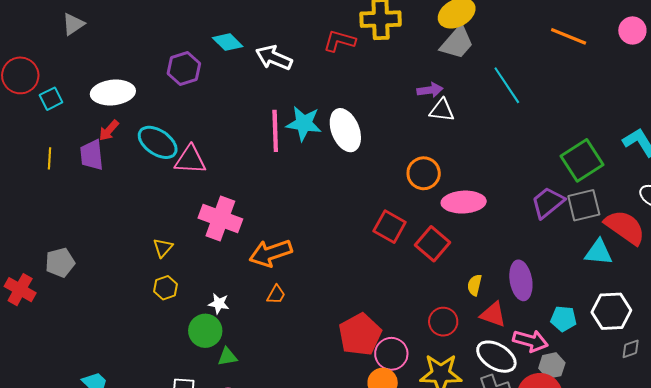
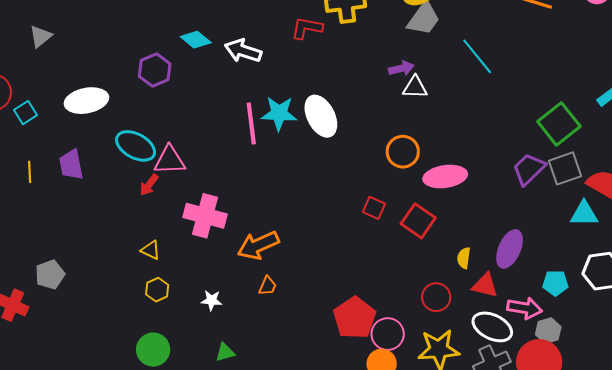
red arrow: (109, 130) -> (149, 185), moved
red square: (390, 227) -> (374, 208), size x0.7
yellow triangle: (163, 248) -> (151, 250), turned -40
purple ellipse: (521, 280) -> (510, 249), turned 39
green circle: (205, 331) -> (153, 350), moved

